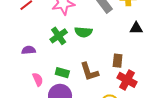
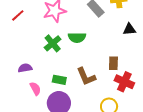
purple semicircle: (29, 50) -> (25, 68), moved

